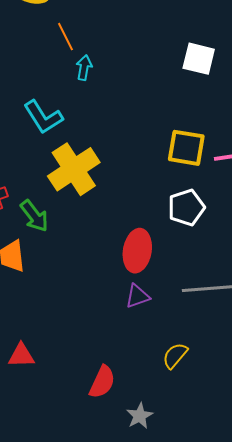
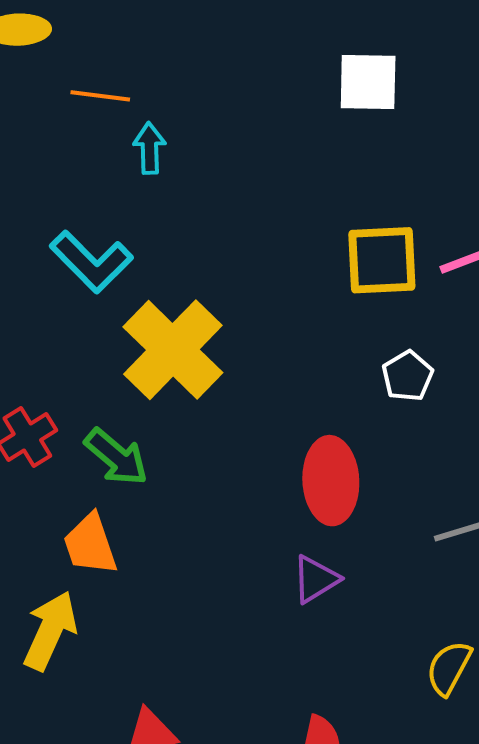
orange line: (66, 37) -> (100, 96), turned -44
white pentagon: (186, 208) -> (408, 376), size x0.7
purple triangle: (137, 296) -> (316, 579), moved

